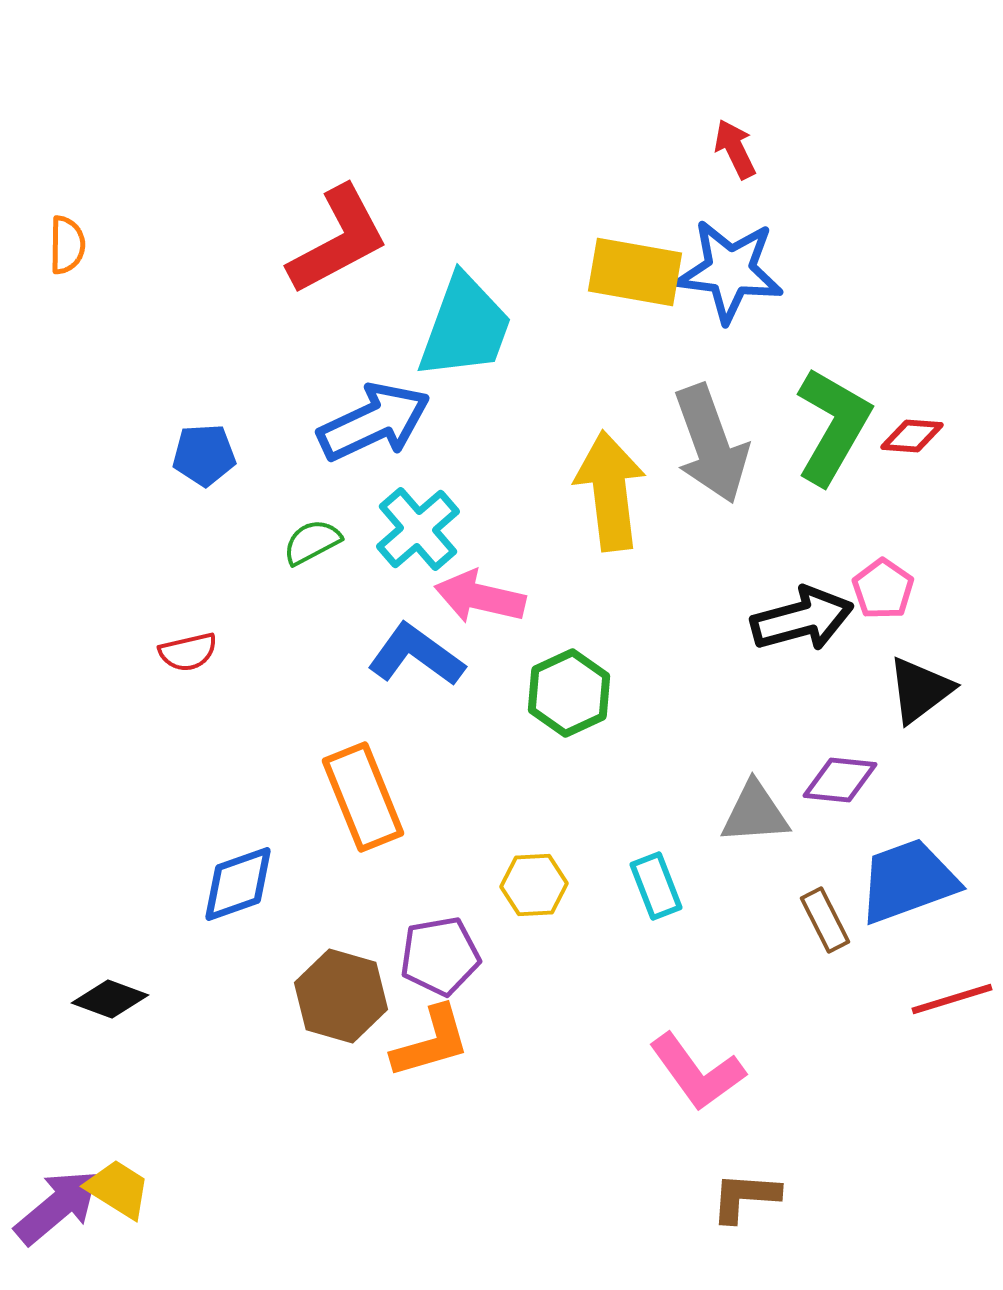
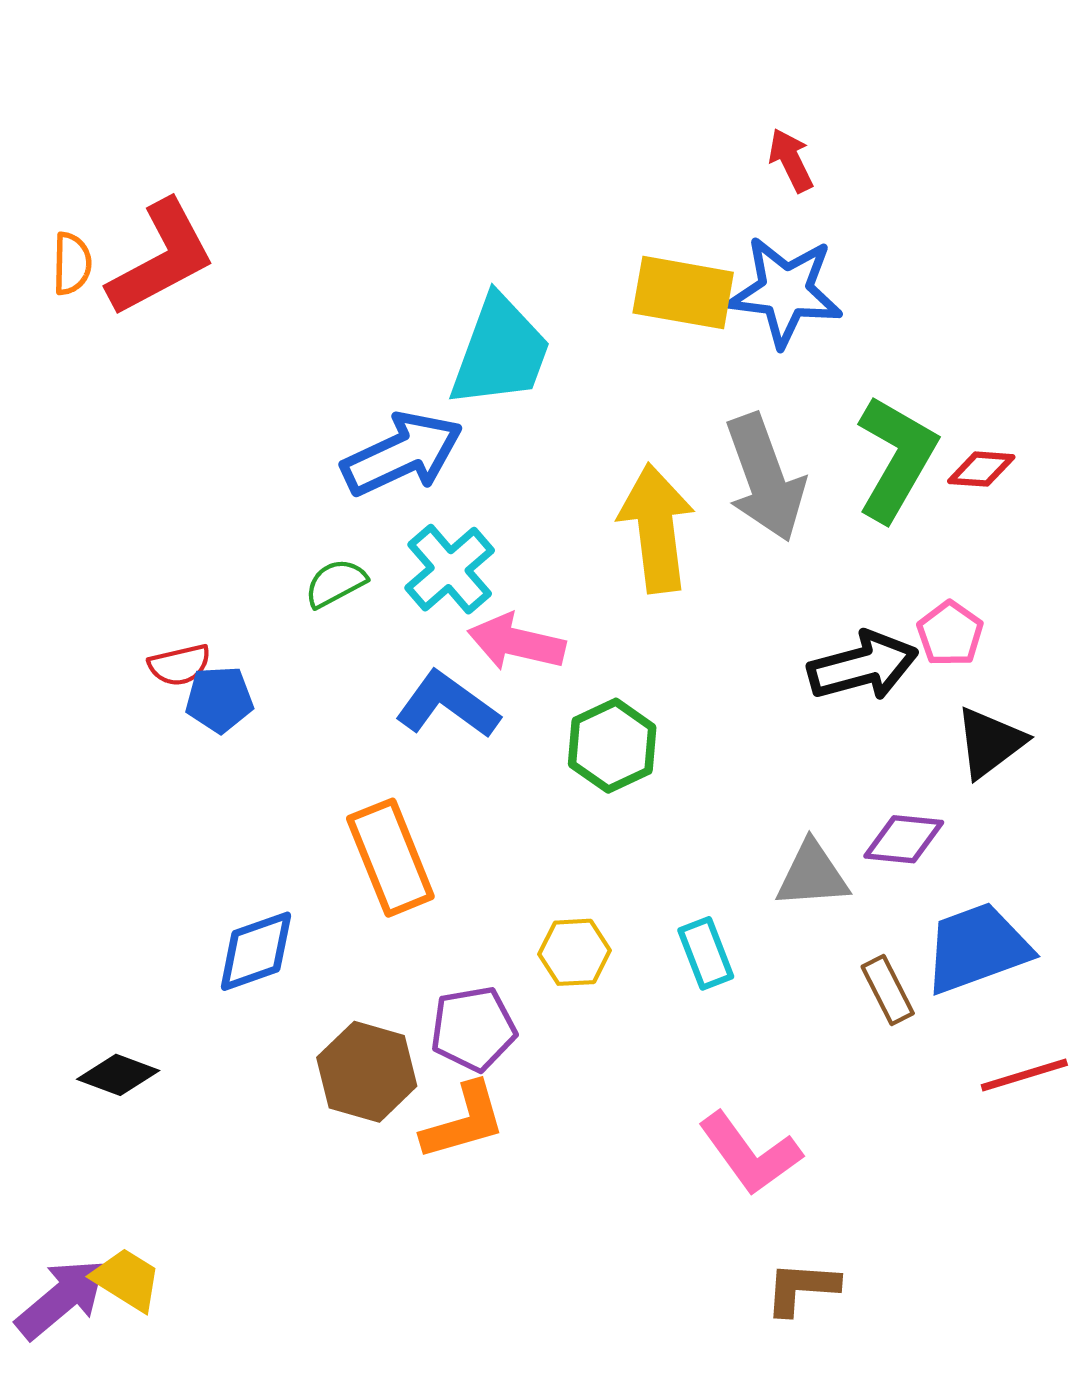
red L-shape: (338, 240) -> (161, 258), moved
blue pentagon: (204, 455) -> (219, 699), moved
red semicircle: (188, 652) -> (180, 665), moved

